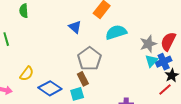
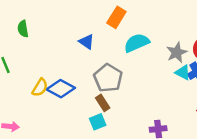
cyan triangle: (152, 61) -> (183, 72), turned -40
yellow semicircle: (27, 74) -> (40, 88), moved
blue diamond: (50, 88) -> (61, 89), moved

